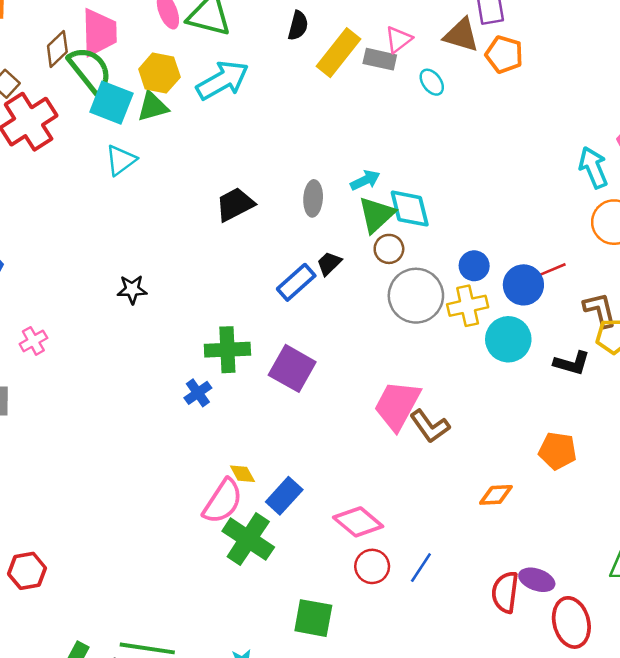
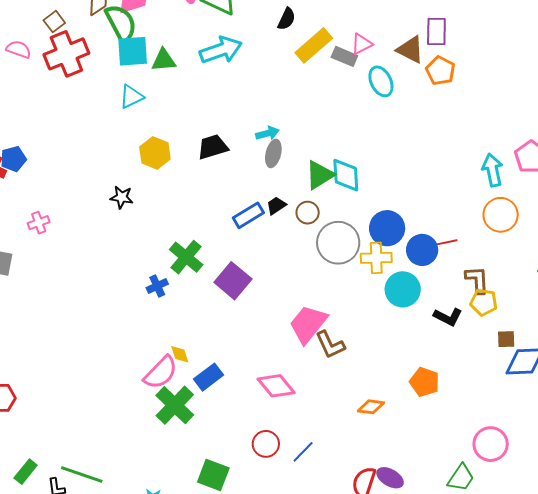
yellow hexagon: (159, 73) -> (155, 153), moved
cyan ellipse: (432, 82) -> (381, 81), size x1.4
cyan square: (111, 103) -> (133, 51), turned -36
cyan arrow: (365, 180) -> (267, 133), moved
brown circle: (389, 249) -> (308, 213), moved
blue circle: (474, 266) -> (387, 228), size x1.5
green cross: (227, 350) -> (186, 257), turned 32
pink diamond: (358, 522) -> (276, 386), moved

